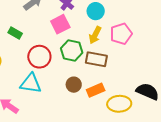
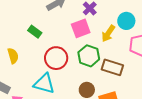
cyan circle: (96, 11) -> (126, 21), moved
yellow arrow: (95, 35) -> (108, 33), moved

